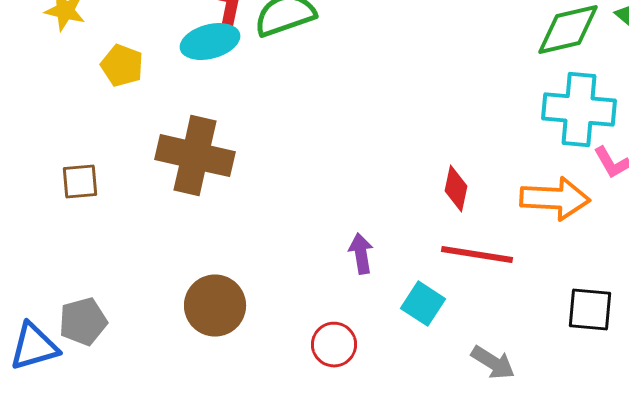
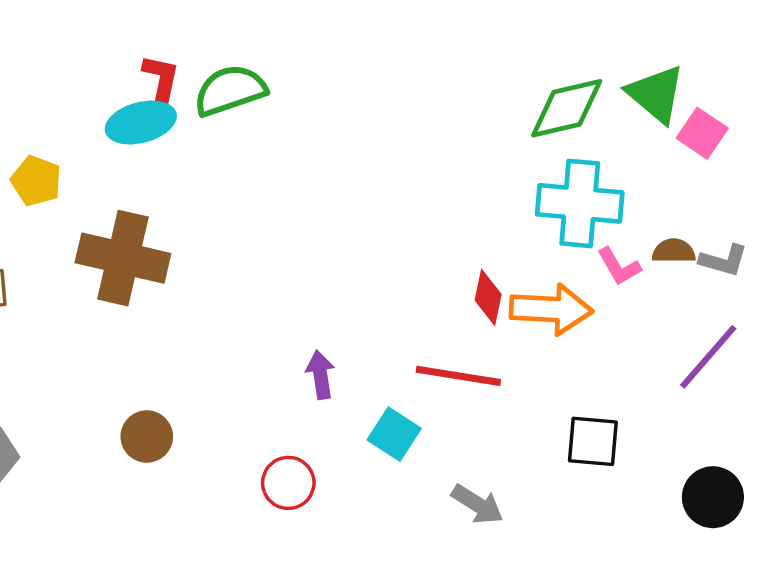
yellow pentagon: (122, 66) -> (36, 181), moved
red diamond: (456, 189) -> (488, 297), moved
brown circle: (215, 306) -> (147, 437), size x0.7

